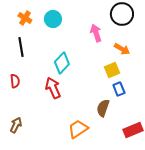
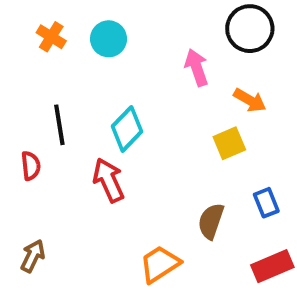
black line: (21, 47) -> (59, 125), moved
blue rectangle: (119, 89) -> (266, 203), moved

